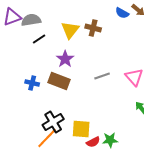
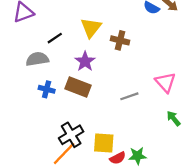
gray semicircle: (31, 20) -> (37, 59), moved
brown cross: (93, 28) -> (120, 40), moved
gray line: (102, 76) -> (129, 96), moved

